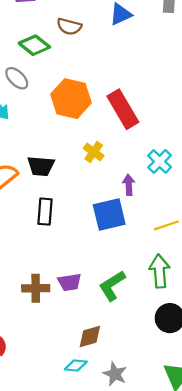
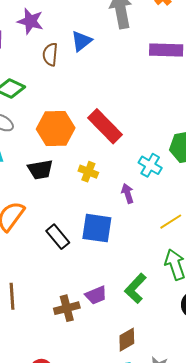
brown semicircle: (69, 26) -> (50, 54), moved, turned 95
black trapezoid: (41, 166) -> (40, 170), moved
black rectangle: (45, 212) -> (58, 237), turned -30
blue square: (109, 214) -> (97, 228), moved, turned 36

